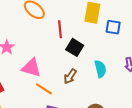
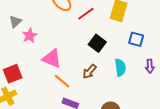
blue square: (113, 27) -> (136, 39), moved
red line: (60, 29) -> (86, 14), moved, turned 54

